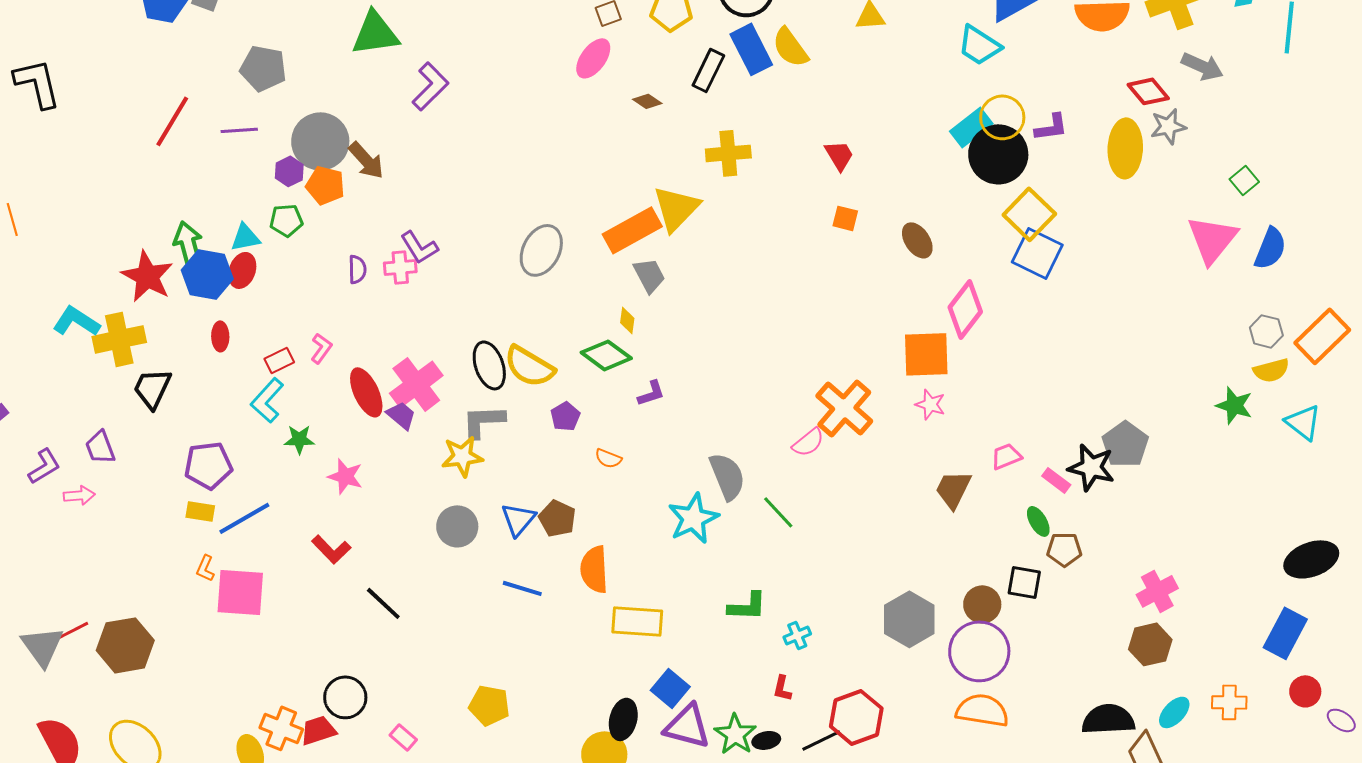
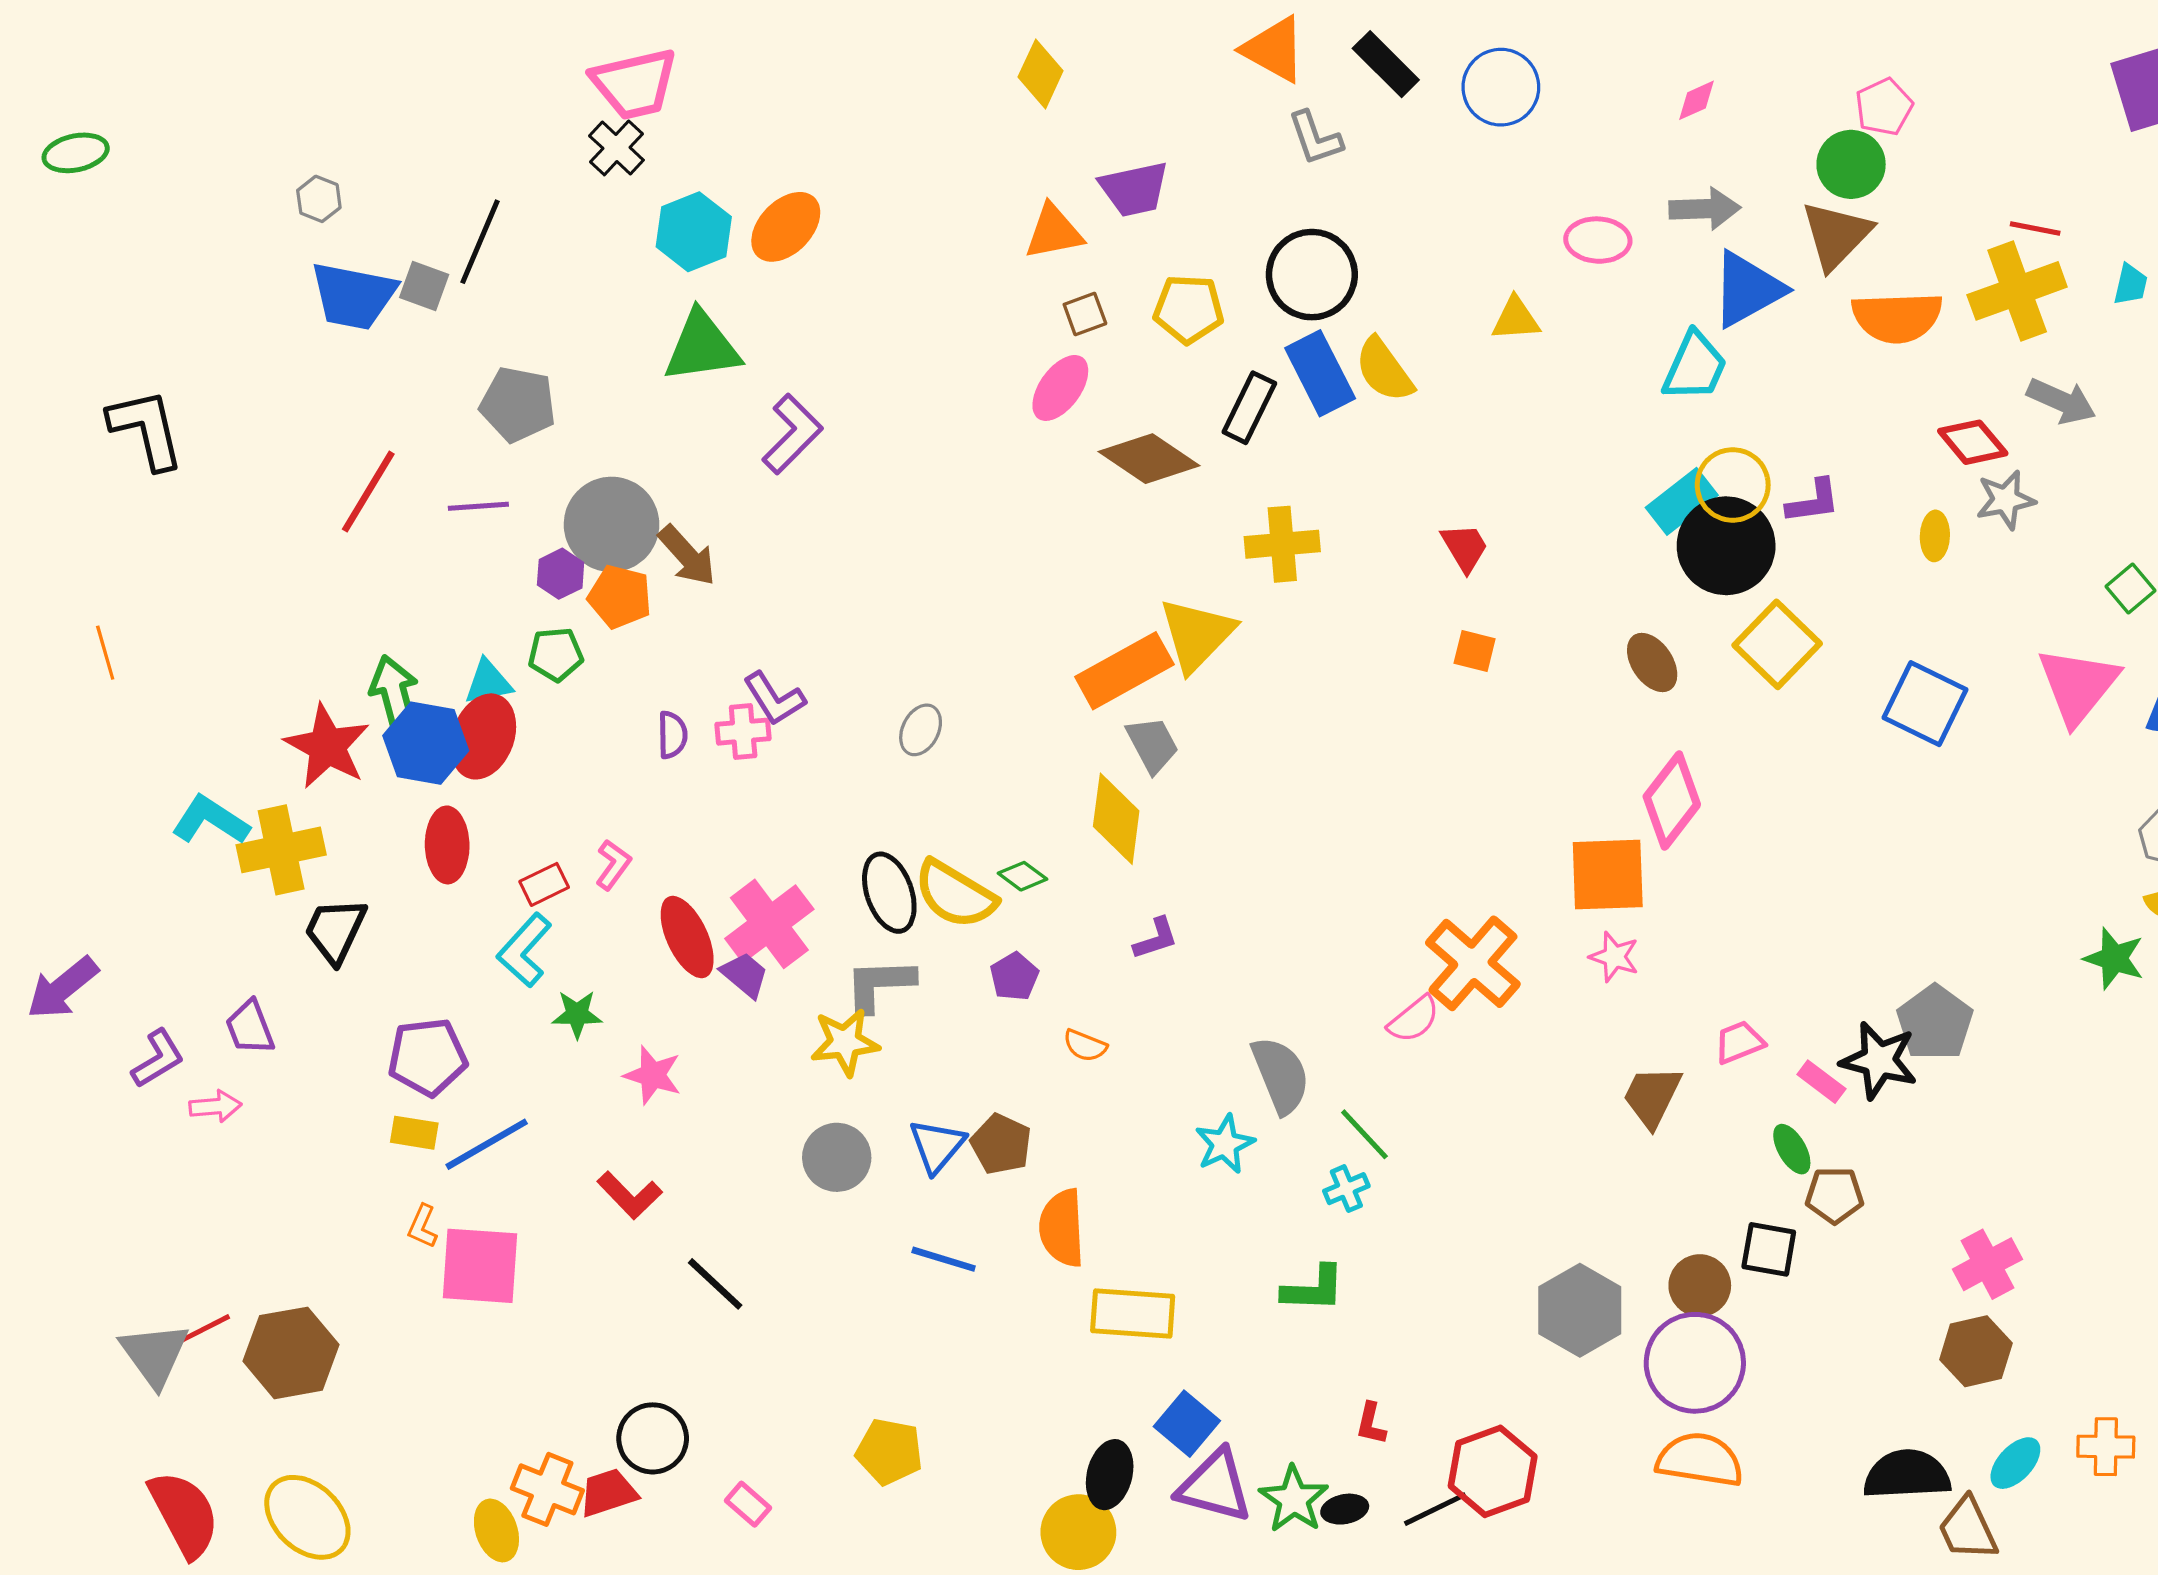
cyan trapezoid: (979, 45) -> (1695, 367), turned -99
brown diamond: (647, 101) -> (1149, 459), size x2.0
yellow ellipse: (1125, 148) -> (1935, 536), size x0.5
brown ellipse: (917, 240) -> (1652, 662), moved
gray ellipse: (541, 250) -> (921, 730), moved, size x0.6
blue square: (1037, 253) -> (1925, 704), moved
red ellipse: (242, 270) -> (483, 736), size x1.4
yellow diamond: (627, 320) -> (1116, 819), size x2.0
red ellipse: (220, 336) -> (447, 845), size x1.5
green diamond: (606, 355) -> (1022, 876), moved, size x0.6
cyan star: (693, 518) -> (1225, 1144), size x0.7
cyan cross: (797, 635) -> (1346, 1189), moved

